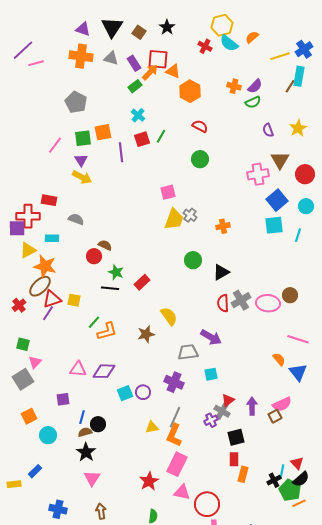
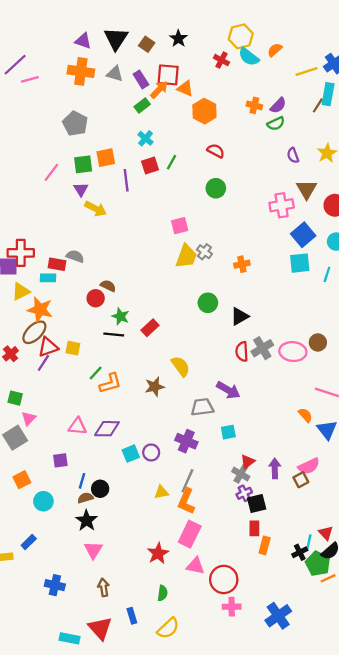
yellow arrow: (82, 177) -> (96, 209), moved
red rectangle: (49, 200) -> (57, 264), moved
purple cross: (211, 420) -> (244, 493), moved

